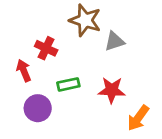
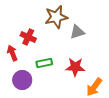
brown star: (85, 20) -> (56, 17), turned -30

